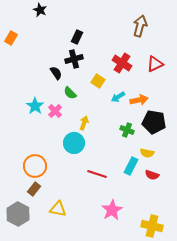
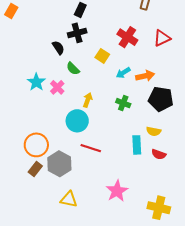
green cross: (127, 130) -> (123, 103), moved
cyan rectangle: (131, 166) -> (137, 145), turned -30
red line: (97, 174) -> (91, 148), moved
yellow triangle: (58, 209) -> (69, 199), moved
gray hexagon: (18, 214) -> (59, 164), moved

